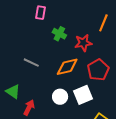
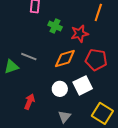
red pentagon: (98, 70) -> (96, 60), turned -30
green triangle: (13, 91) -> (11, 67), moved, turned -49

